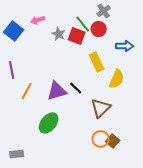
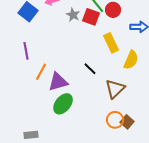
purple triangle: (57, 91) -> (58, 82), moved

